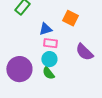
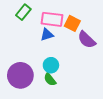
pink rectangle: (50, 43) -> (52, 19), moved, size x1.5
purple semicircle: (84, 52) -> (87, 40), moved

